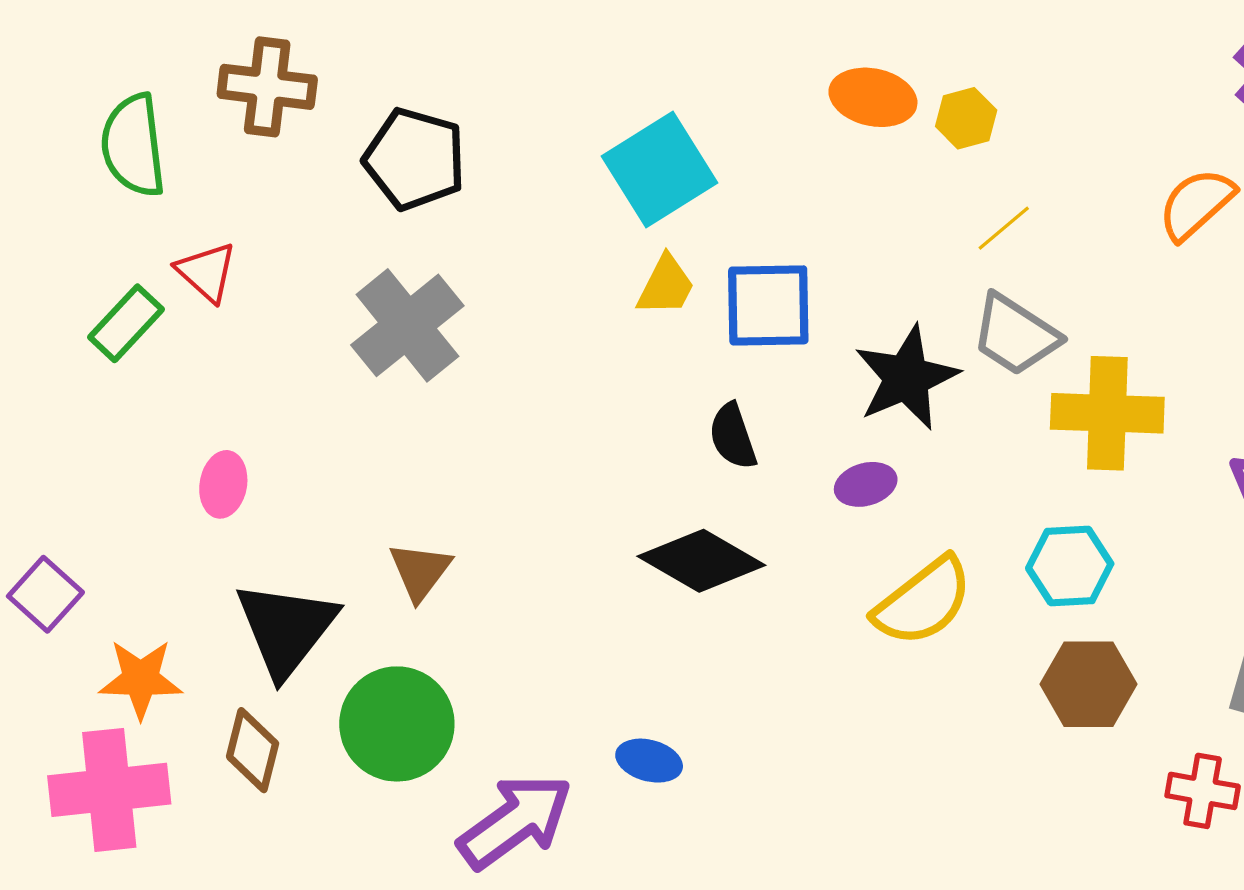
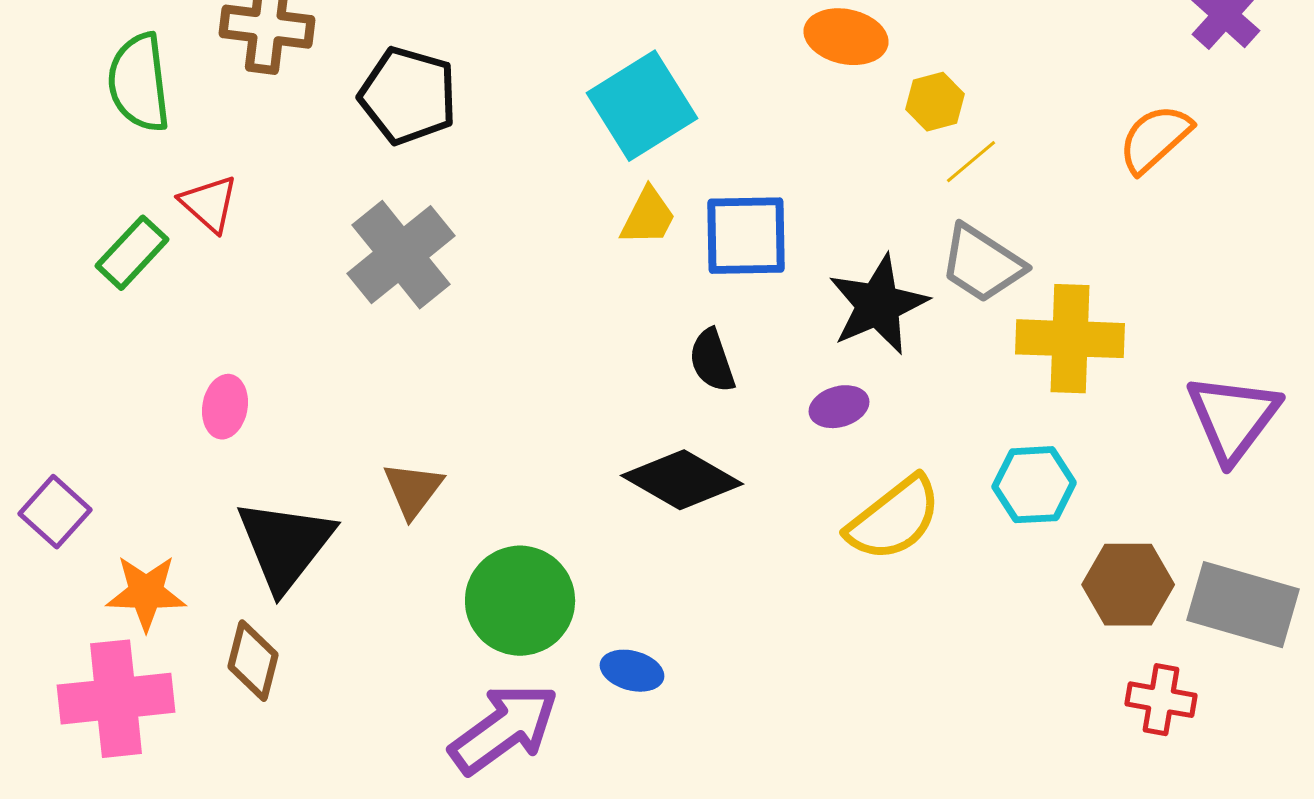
yellow hexagon: (966, 118) -> (935, 102), moved
brown hexagon: (1088, 684) -> (1128, 585), moved
green circle: (397, 724) -> (520, 601), moved

